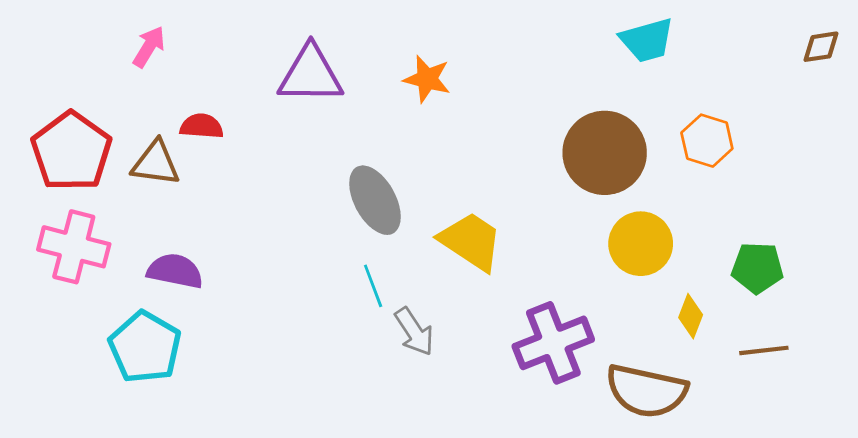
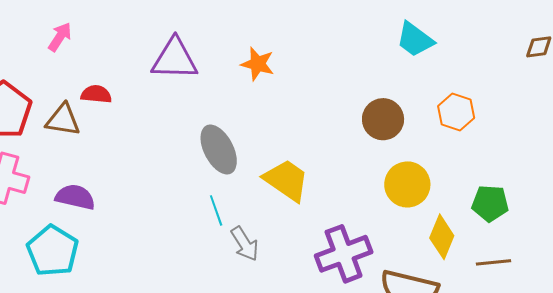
cyan trapezoid: (647, 40) -> (415, 40), turned 51
brown circle: (605, 153) -> (383, 119), size x0.7
yellow diamond: (691, 316) -> (442, 237), size x1.4

